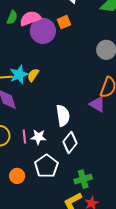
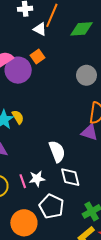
yellow semicircle: (33, 75) -> (18, 117), turned 128
white diamond: (70, 142) -> (70, 177), turned -40
orange circle: (17, 176) -> (24, 223), size x1.6

